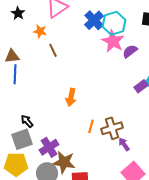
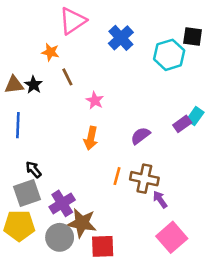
black star: (18, 13) -> (34, 85), moved
cyan hexagon: (114, 23) -> (169, 55), moved
pink star: (113, 41) -> (95, 100), moved, size x0.6
purple semicircle: (130, 51) -> (140, 136), moved
blue line: (15, 74) -> (18, 125), moved
brown cross: (112, 128) -> (144, 179), turned 30

